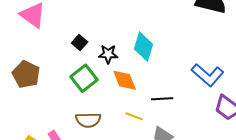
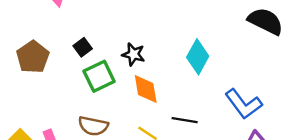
black square: (80, 42) -> (83, 47), moved
cyan diamond: (144, 47) -> (198, 57), moved

